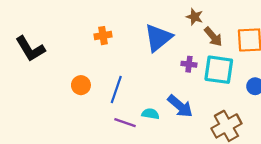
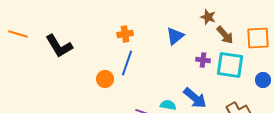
blue triangle: (158, 38) -> (175, 36), size x0.7
blue line: (116, 90) -> (127, 63), moved

